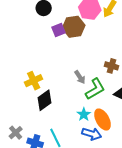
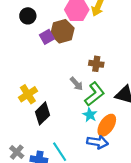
brown cross: (111, 66) -> (96, 64), moved
cyan star: (84, 114) -> (90, 115), moved
orange ellipse: (102, 120) -> (107, 125), turned 70

